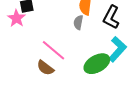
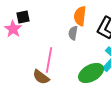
pink line: (54, 50) -> (49, 60), turned 60

